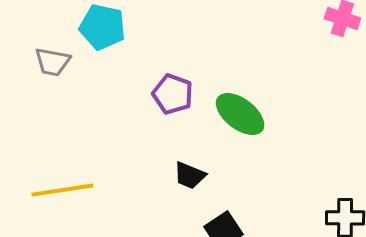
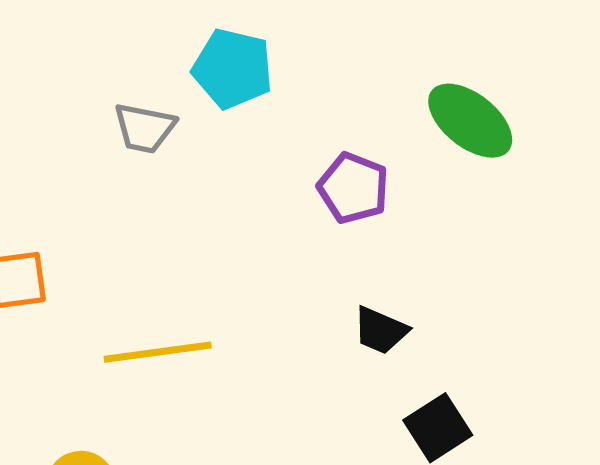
green ellipse: (240, 114) -> (470, 121), moved

